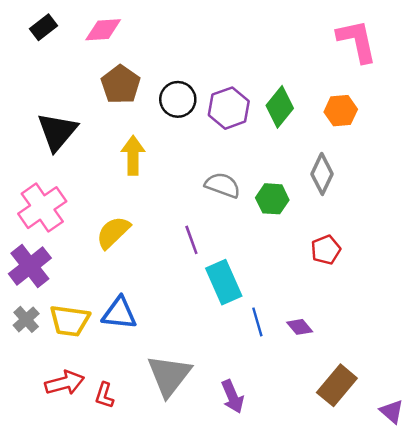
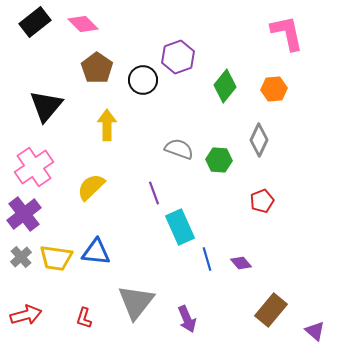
black rectangle: (44, 27) -> (35, 22), size x1.4
pink diamond: (103, 30) -> (83, 24), turned 48
purple hexagon: (229, 108) -> (178, 57), moved
red arrow: (65, 383) -> (26, 315), moved

